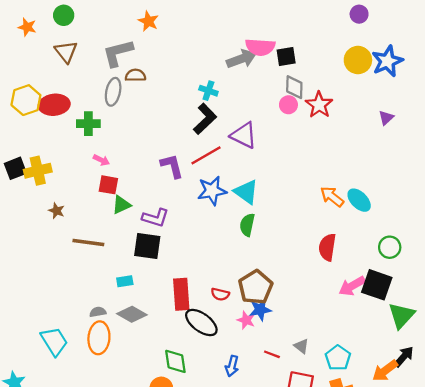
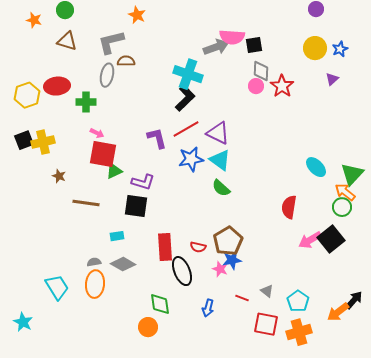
brown triangle: (66, 52) -> (67, 41), turned -35
blue star: (387, 61) -> (340, 49), size x0.6
cyan cross: (208, 91) -> (188, 74), size x1.8
yellow hexagon: (26, 100) -> (27, 95), moved
purple triangle: (386, 118) -> (332, 79), moved
purple triangle: (244, 135) -> (218, 133), moved
red square: (108, 185) -> (103, 154), size x1.6
orange arrow: (332, 197) -> (345, 192), moved
green semicircle: (247, 225) -> (221, 188), turned -60
black square: (377, 285) -> (331, 239), turned 32
green triangle: (401, 315) -> (352, 174), moved
black ellipse: (201, 323) -> (182, 271), turned 32

